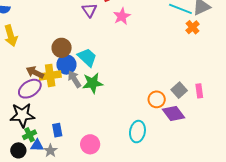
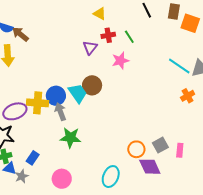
orange cross: (193, 27) -> (188, 96), moved
brown circle: (62, 48) -> (92, 85), moved
brown arrow: (35, 72) -> (20, 34), moved
green star: (93, 83) -> (70, 138), moved
blue rectangle: (57, 130) -> (33, 158), turned 32

